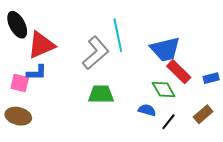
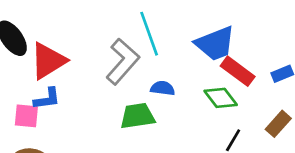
blue semicircle: (147, 110) -> (163, 88), moved

